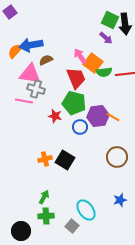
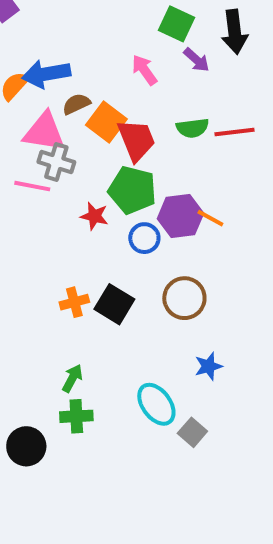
green square: (110, 20) -> (176, 24), moved
pink arrow: (80, 56) -> (144, 70), moved
orange square: (93, 63) -> (106, 122), moved
brown circle: (117, 157) -> (184, 298), moved
blue star: (120, 200) -> (208, 366), moved
gray square: (72, 226) -> (192, 432), moved

